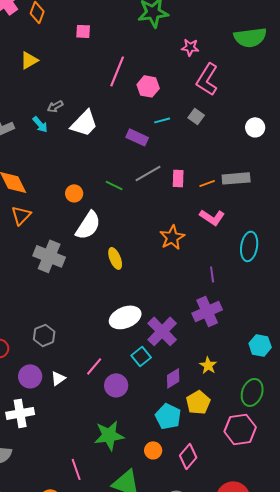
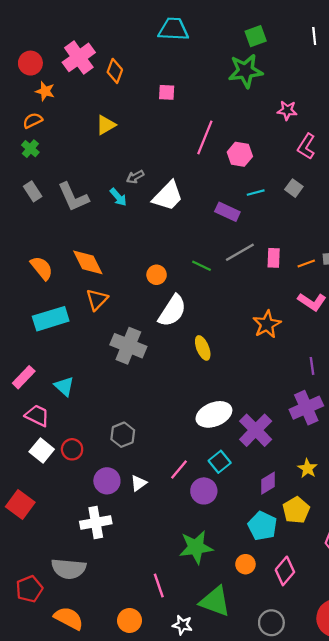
pink L-shape: (207, 79) -> (306, 146), size x0.7
cyan square: (141, 356) -> (220, 462), moved

